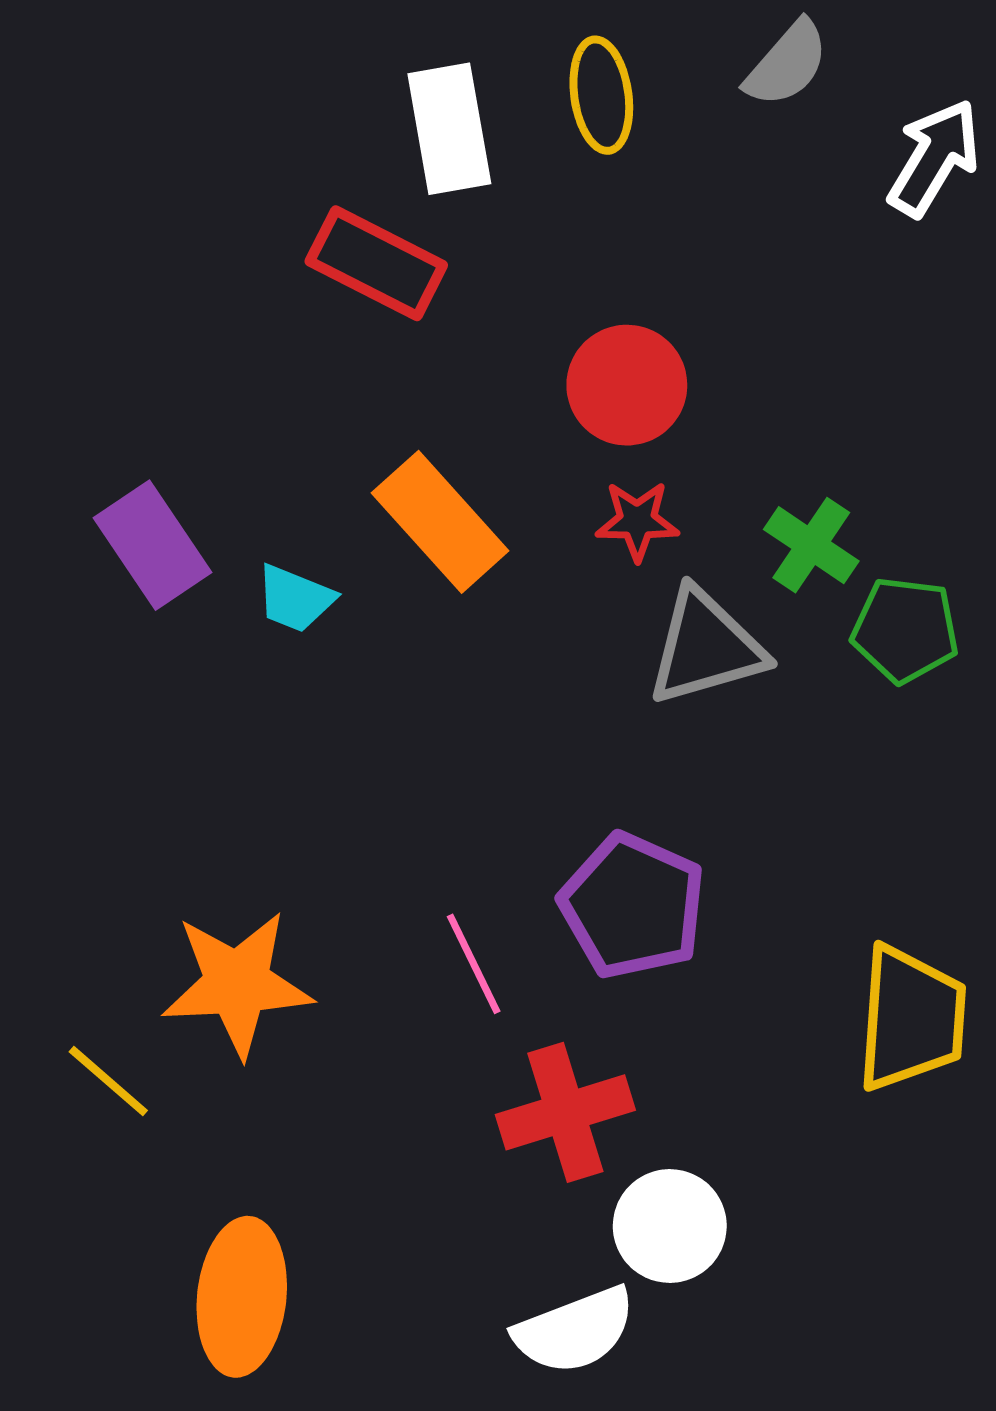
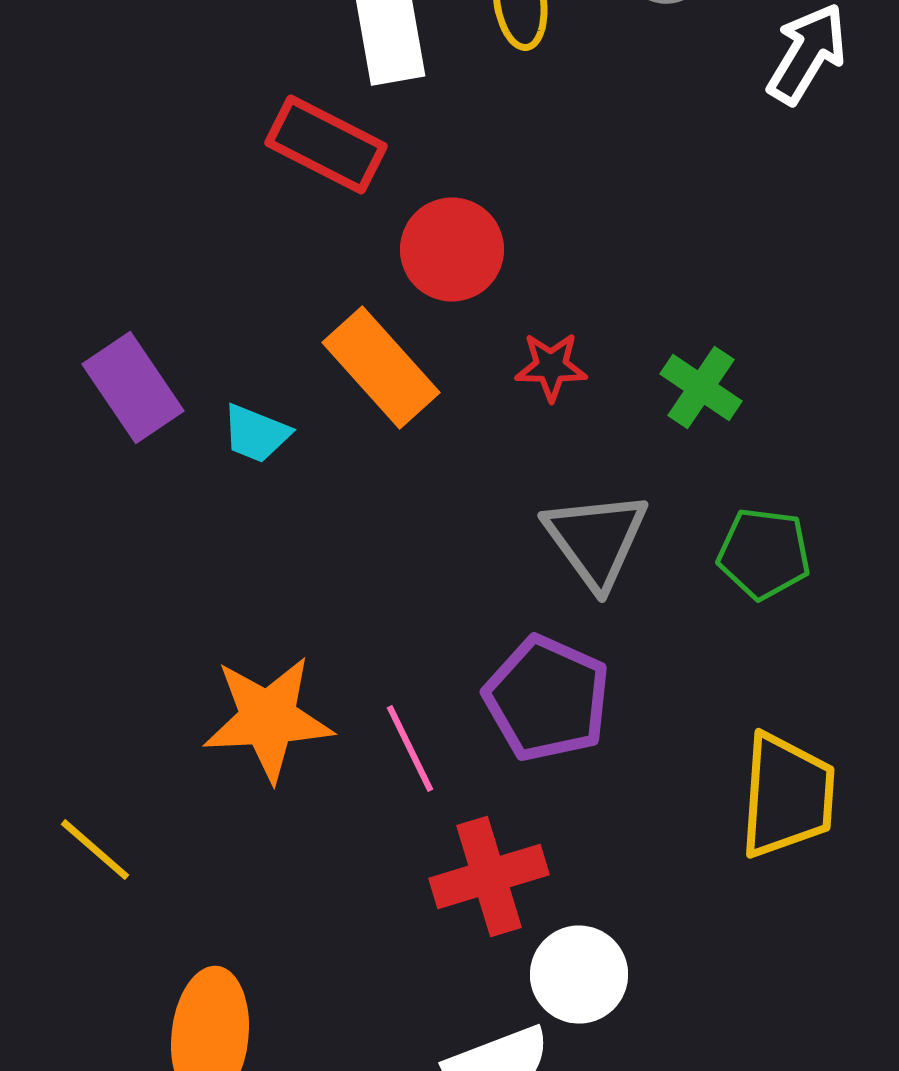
red circle: (627, 385) -> (452, 250), moved
green pentagon: (905, 630) -> (764, 554), moved
gray triangle: (706, 647) -> (596, 540), moved, turned -50
orange star: (237, 984) -> (268, 719), moved

